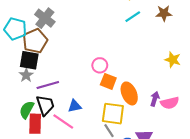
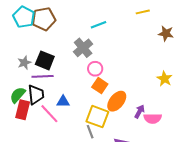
cyan line: (133, 17) -> (98, 25), moved
gray cross: (45, 18) -> (83, 48), moved
brown pentagon: (35, 41) -> (44, 19), moved
black square: (29, 60) -> (45, 60), moved
orange ellipse: (129, 93) -> (117, 101), turned 50

